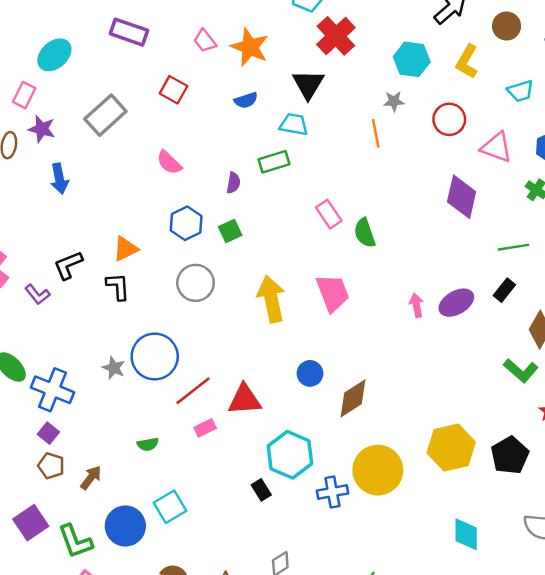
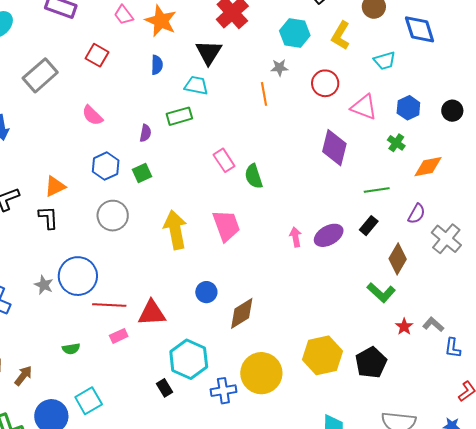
blue semicircle: (246, 100) -> (157, 65), turned -72
red line: (193, 391) -> (109, 305), turned 40

